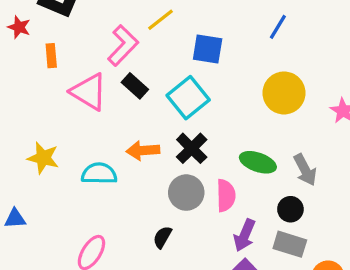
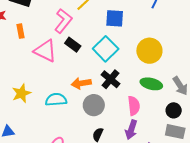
yellow circle: (284, 93) -> (149, 51), moved
yellow star: (43, 158) -> (21, 93), turned -30
gray circle: (186, 193) -> (94, 105), moved
purple arrow: (245, 235) -> (131, 130), moved

